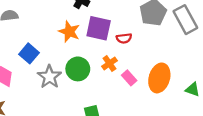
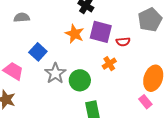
green circle: (78, 69) -> (80, 80), moved
pink rectangle: (129, 78) -> (145, 102), moved

